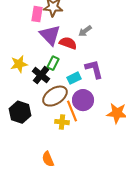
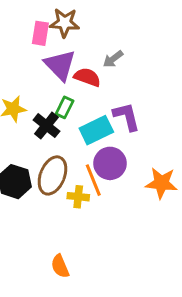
cyan rectangle: (74, 78) -> (96, 130), size x1.5
brown ellipse: (55, 96) -> (52, 175), moved, turned -35
orange semicircle: (48, 159) -> (60, 266), moved

